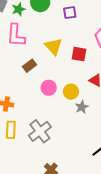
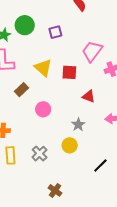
yellow circle: (71, 92) -> (70, 145), moved
gray cross: (40, 131) -> (40, 154), size x0.7

